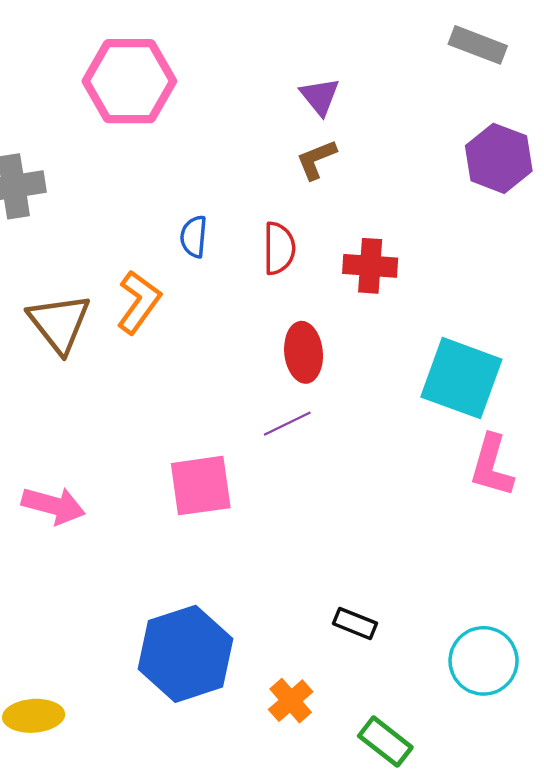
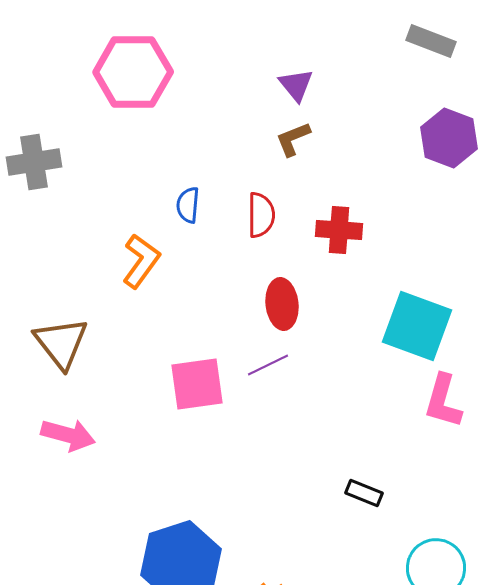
brown triangle: (59, 323) -> (61, 343), moved
pink square: (201, 486) -> (197, 384), moved
black rectangle: (355, 623) -> (364, 493), moved

